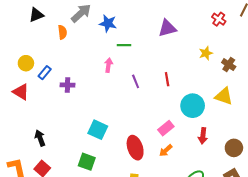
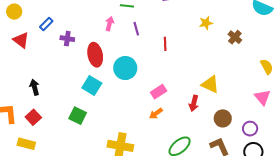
yellow circle: (26, 63) -> (14, 12), moved
brown cross: (229, 65) -> (235, 37), moved
purple line: (136, 81) -> (136, 29), moved
yellow triangle: (224, 96) -> (210, 84), moved
cyan circle: (193, 106) -> (125, 68), moved
red ellipse: (135, 148) -> (95, 55), moved

